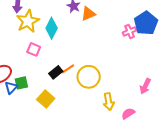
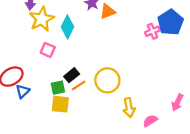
orange line: (68, 69) -> (79, 85), moved
green square: (21, 83) -> (58, 88), moved
pink arrow: (145, 86) -> (177, 102), moved
yellow square: (46, 99) -> (60, 104), turned -36

